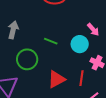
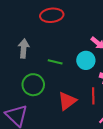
gray arrow: (13, 30) -> (24, 48), moved

